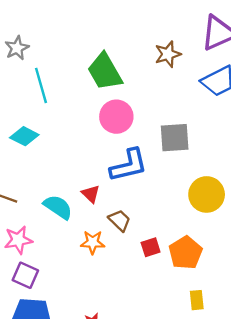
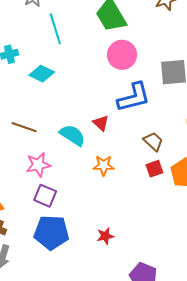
brown trapezoid: (119, 220) -> (153, 141), moved

